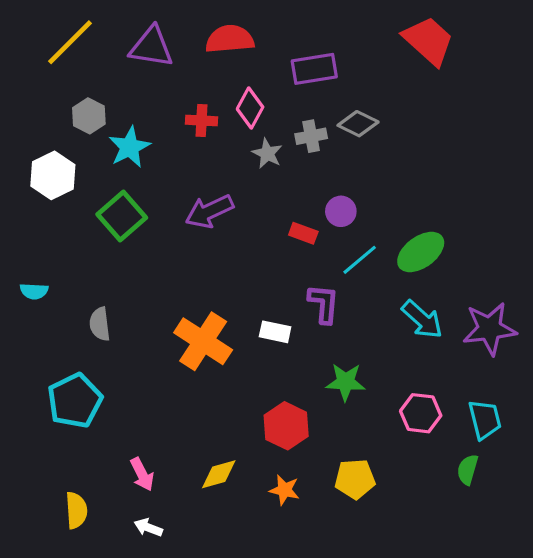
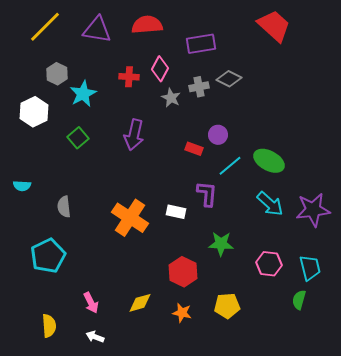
purple arrow: (209, 211) -> (134, 135), turned -52
green square: (122, 216) -> (78, 138), size x0.7
green ellipse: (421, 252) -> (269, 161), turned 64

